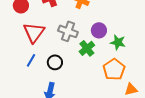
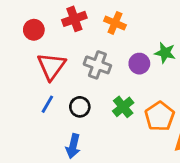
green star: (118, 42) -> (165, 53), moved
green cross: (87, 48) -> (123, 107), moved

